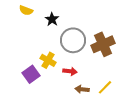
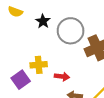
gray circle: (73, 40) -> (71, 31), moved
yellow cross: (48, 60) -> (39, 65), turned -35

